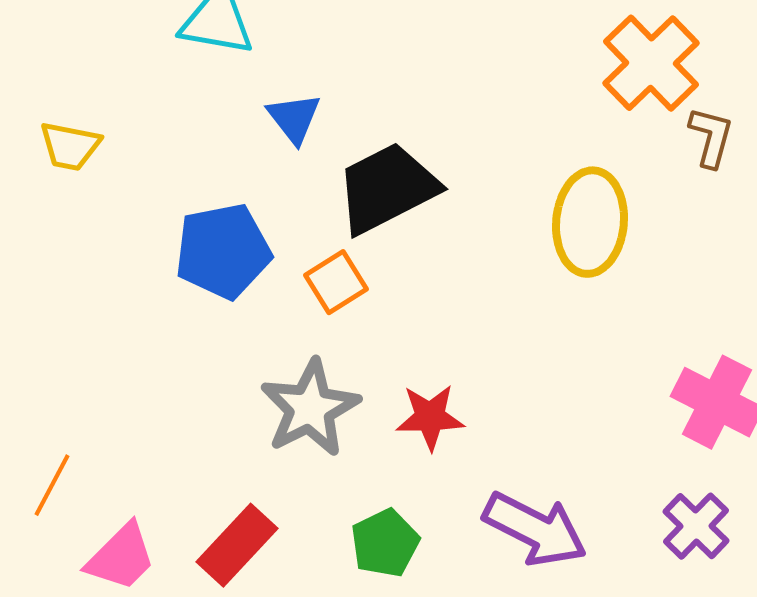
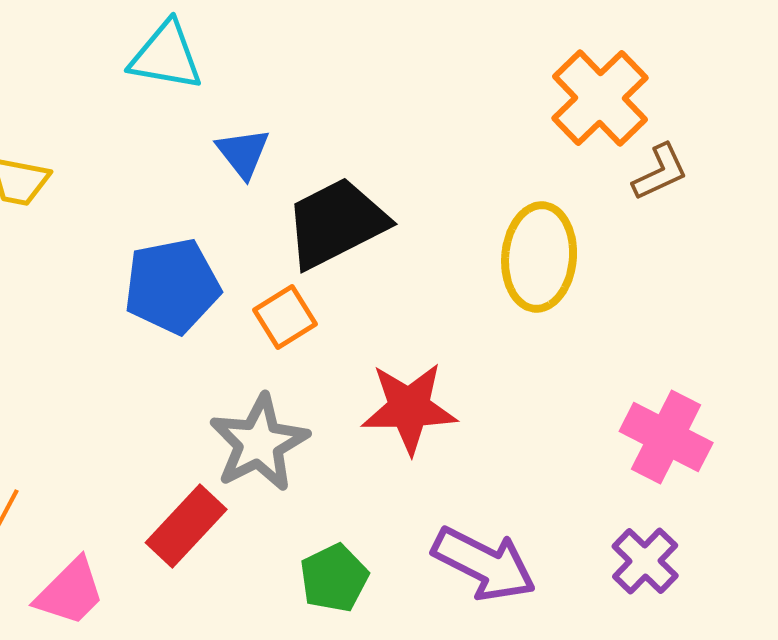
brown L-shape: (711, 137) -> (660, 172), turned 50
red star: (430, 417) -> (409, 408), moved, size x1.4
red rectangle: (237, 545) -> (186, 526), moved

